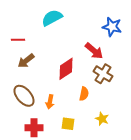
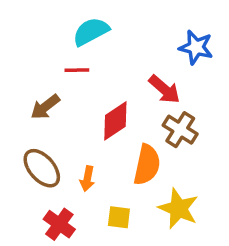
red line: (18, 40) -> (77, 70), moved
orange semicircle: (84, 94) -> (147, 165), size x1.6
yellow star: (102, 119) -> (178, 208), size x1.6
red cross: (34, 128) -> (59, 224), turned 36

